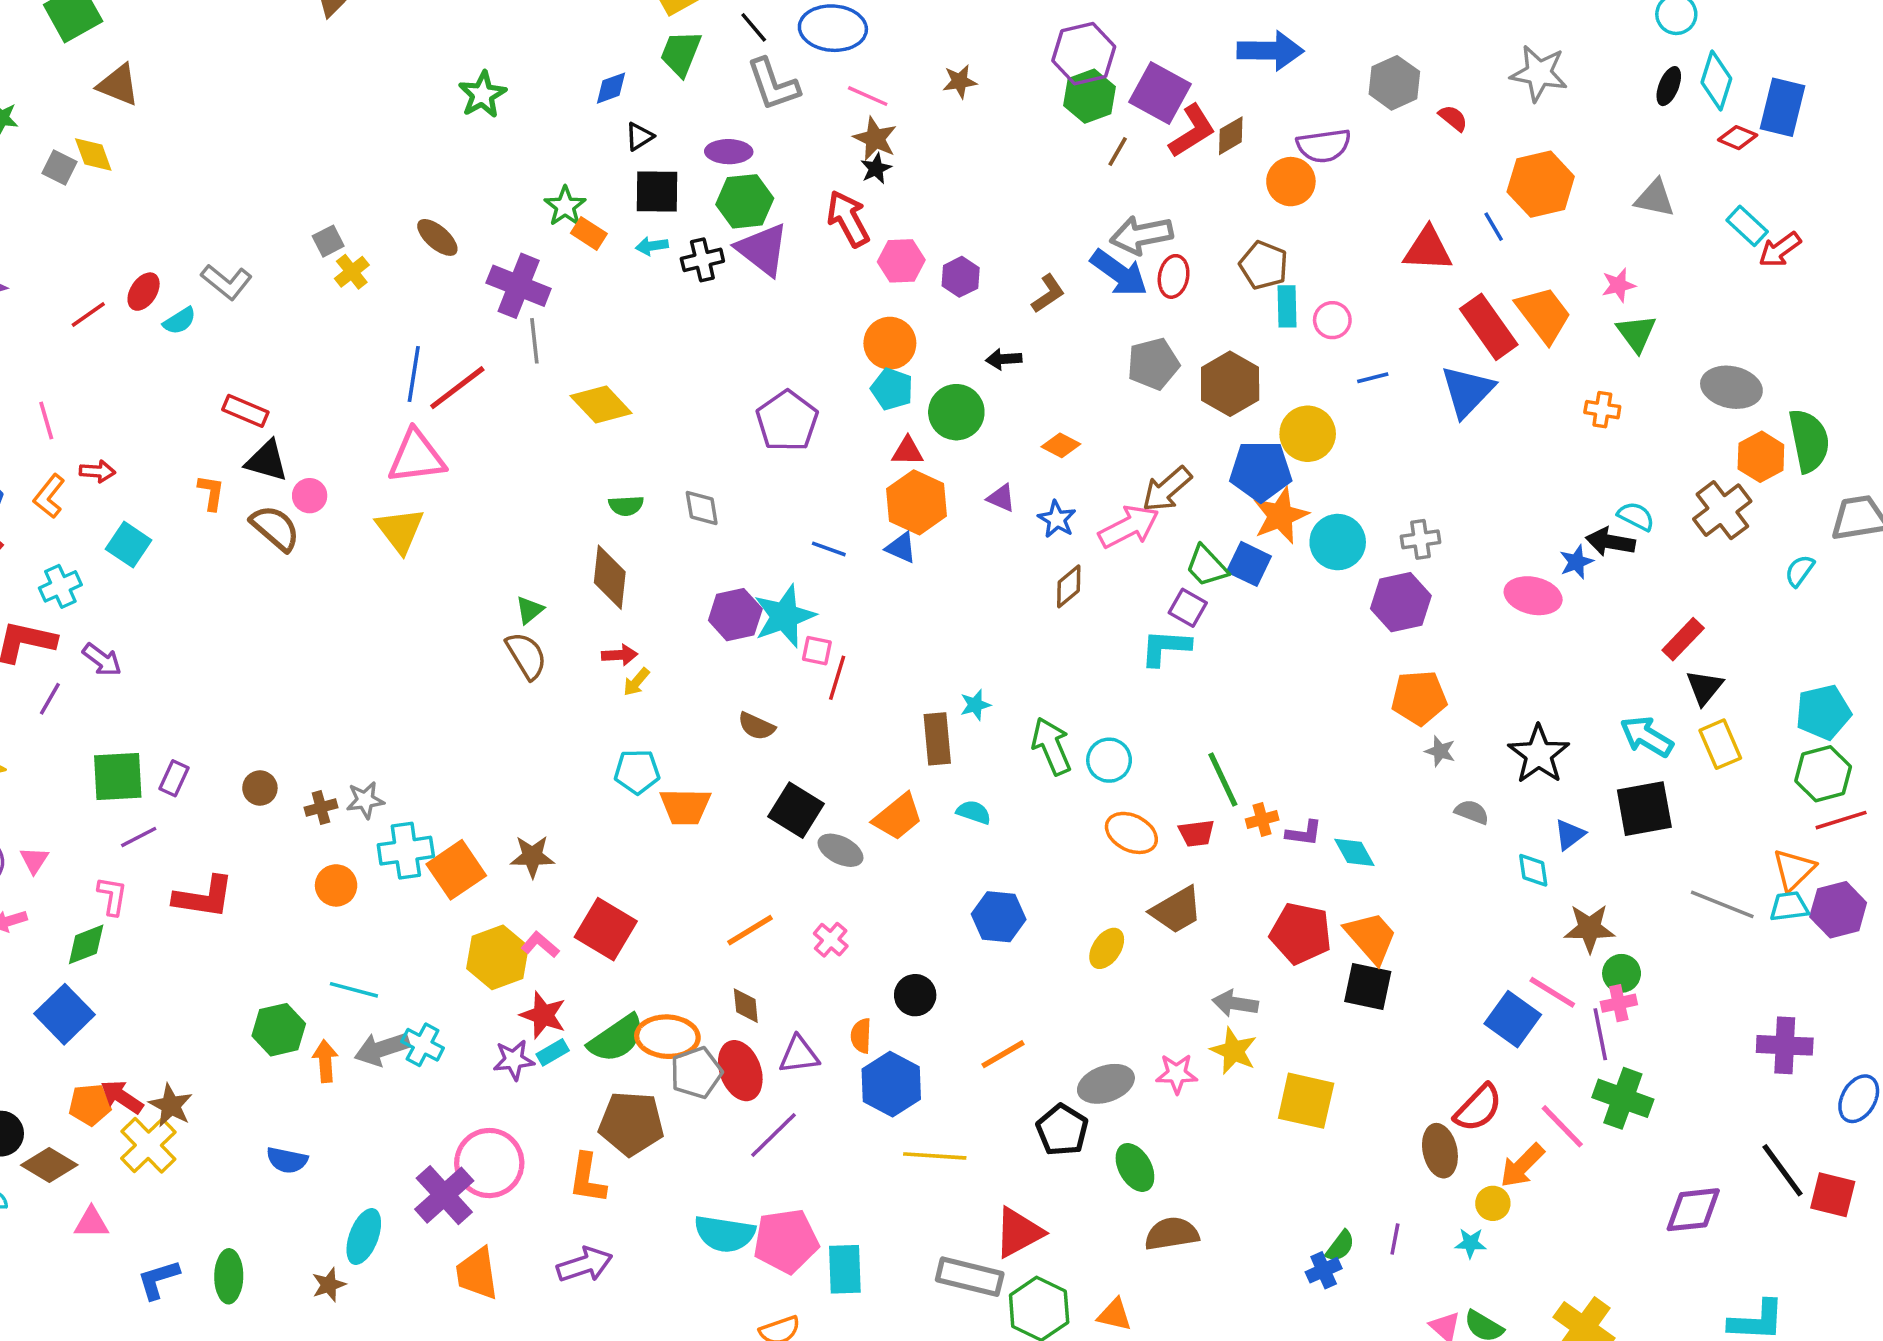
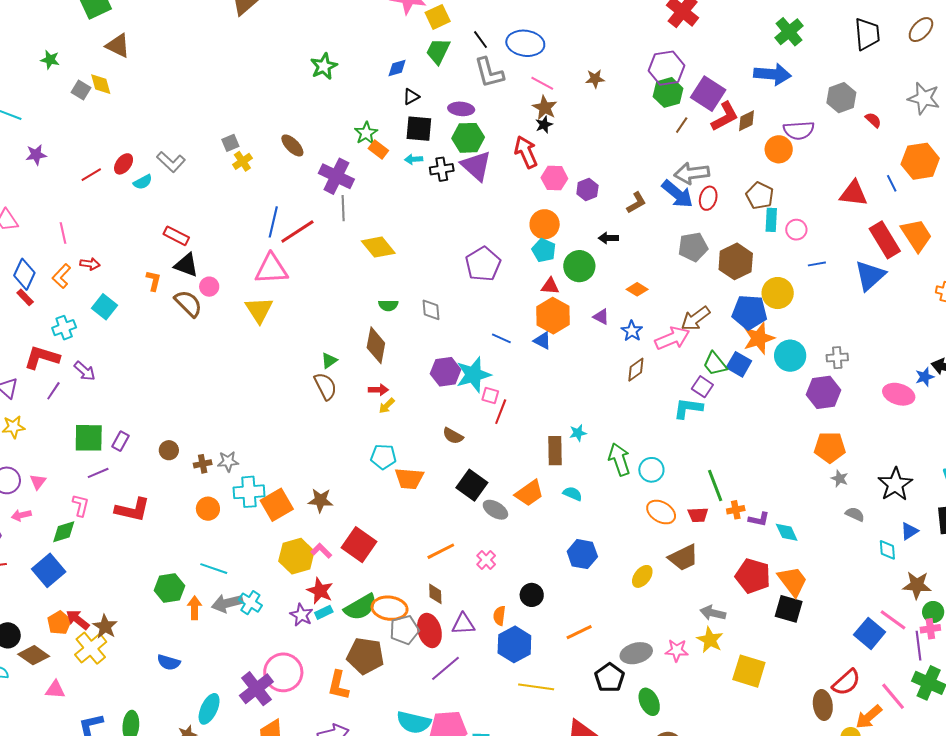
purple star: (514, 1060) -> (301, 615), turned 30
orange pentagon: (90, 1105) -> (59, 623), turned -30

